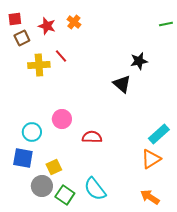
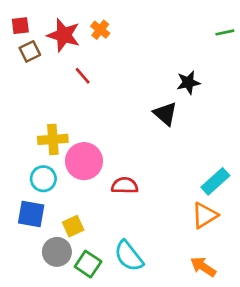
red star: (47, 26) -> (64, 35), size x1.4
yellow cross: (39, 65) -> (53, 139), moved
pink circle: (62, 119) -> (84, 161), size x1.4

